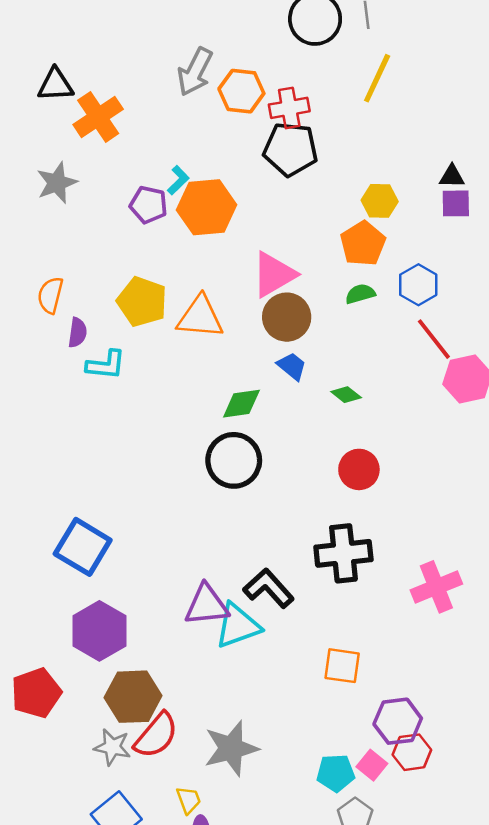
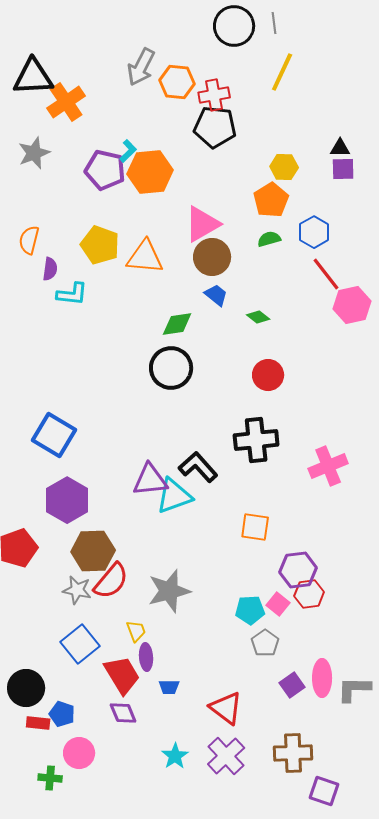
black triangle: (56, 85) -> (33, 77), size x1.4
purple pentagon: (148, 205) -> (105, 170), size x1.4

